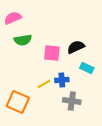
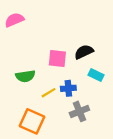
green semicircle: (23, 40) -> (25, 76), moved
gray cross: (72, 101) -> (79, 111), turned -30
orange square: (18, 102) -> (32, 121), moved

